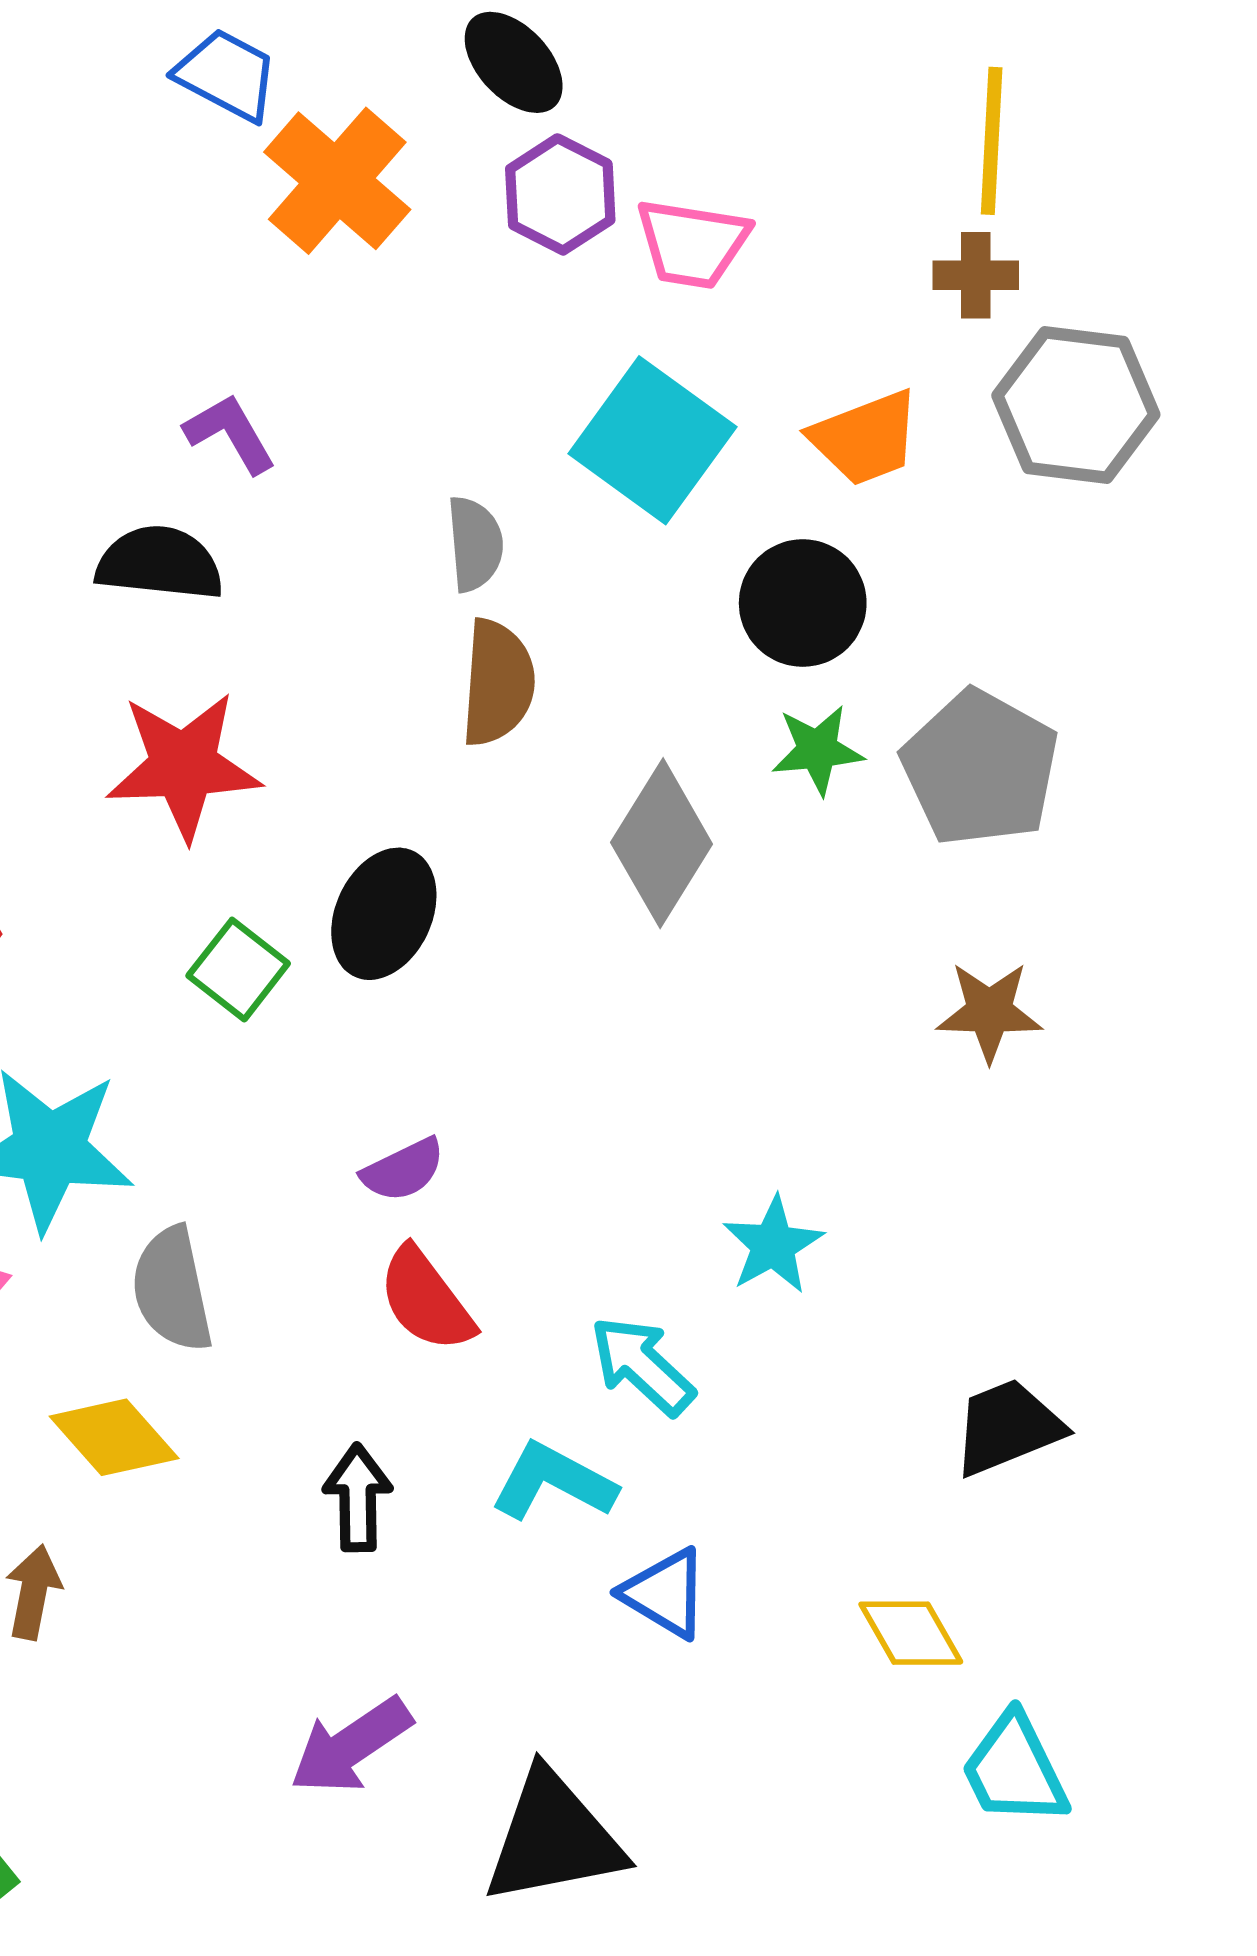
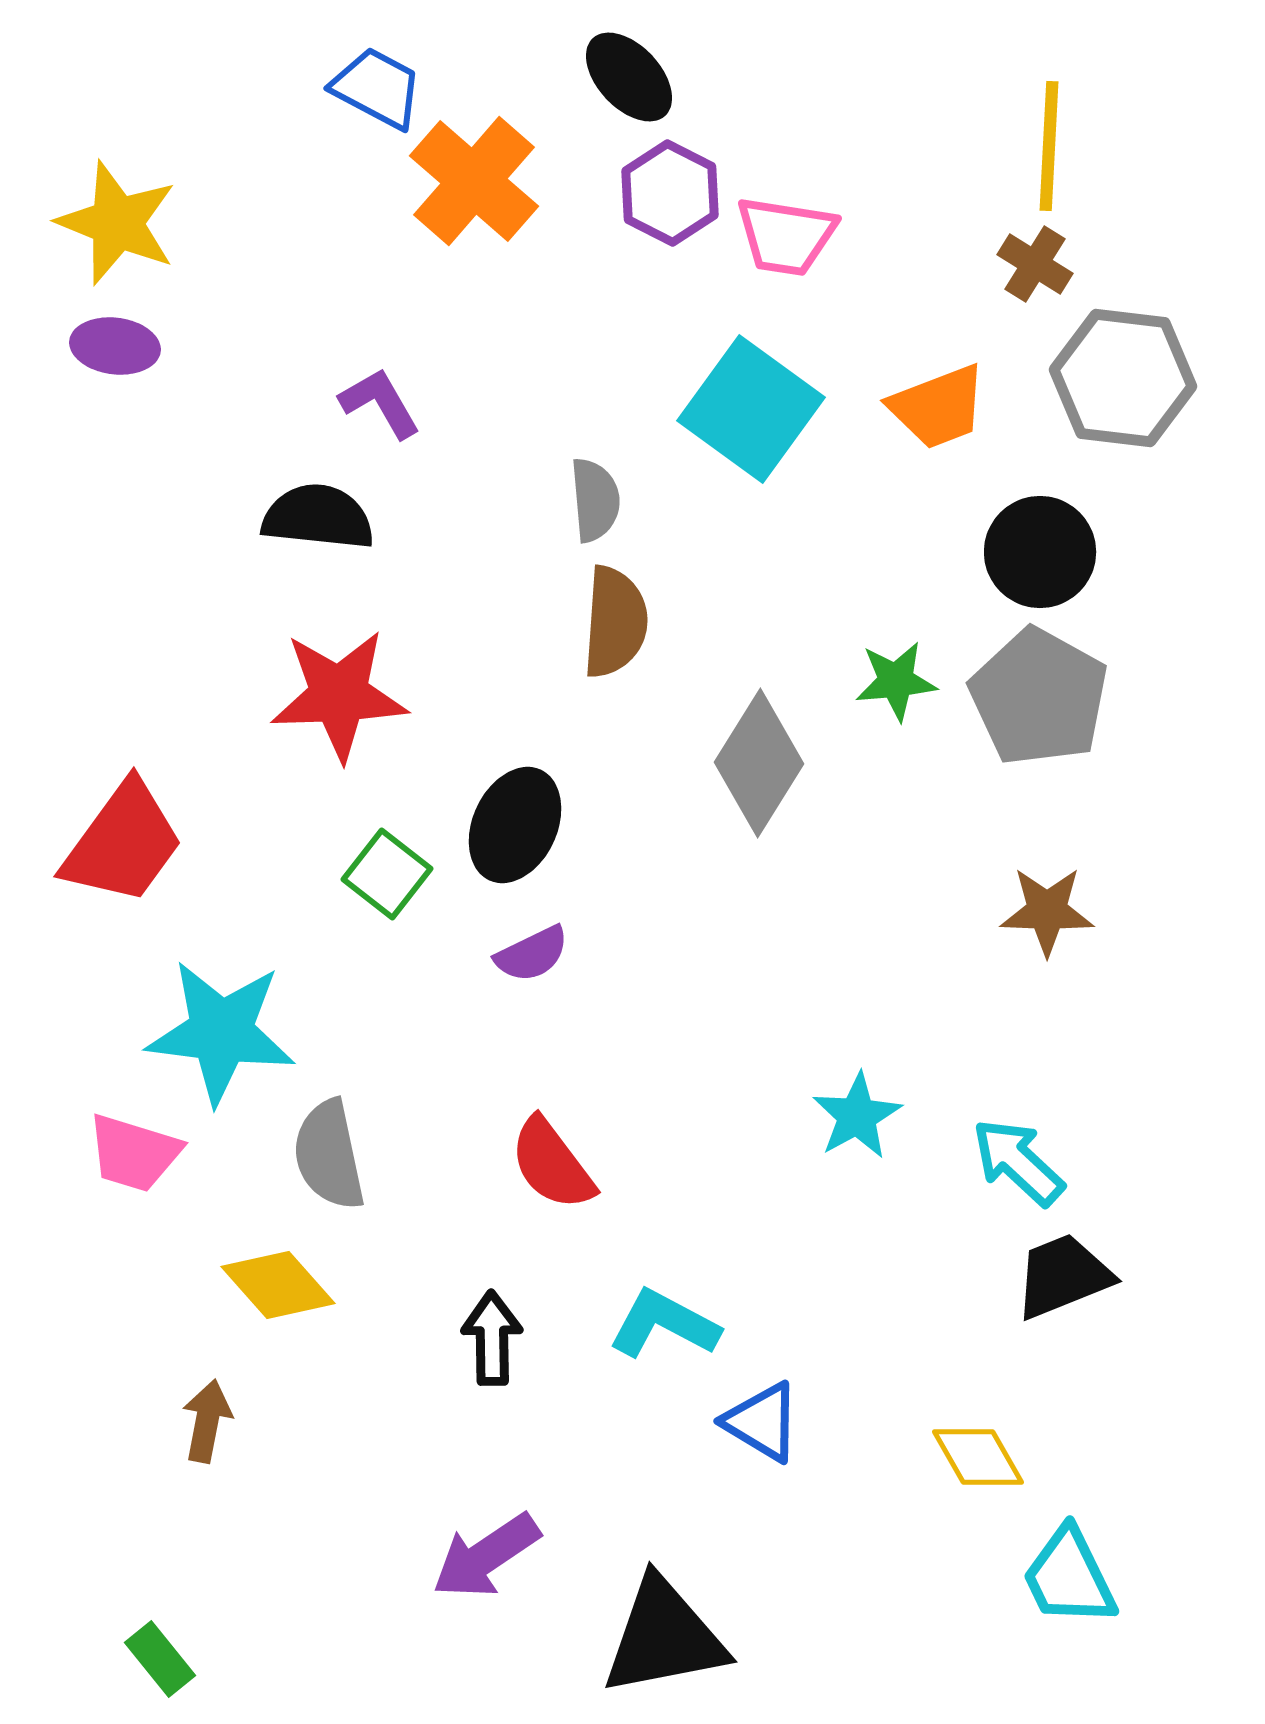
brown cross: (976, 275) -> (1035, 264), turned 32
black circle: (803, 603) -> (1040, 552), moved
purple semicircle: (403, 1170) -> (532, 954), moved
cyan arrow: (642, 1366) -> (1018, 1162), moved

